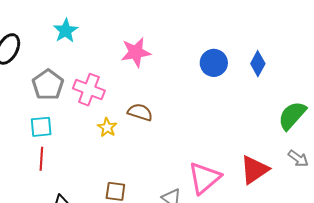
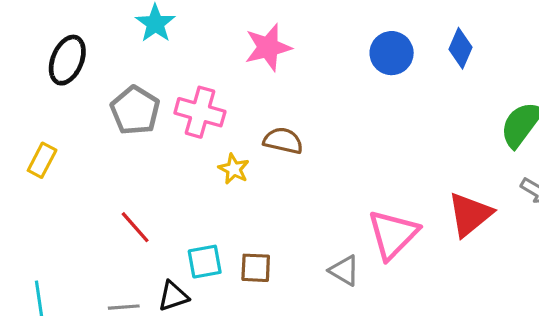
cyan square: (41, 127) -> (205, 262), moved
red line: (41, 159) -> (135, 227), turned -40

